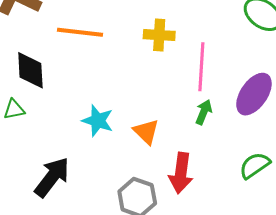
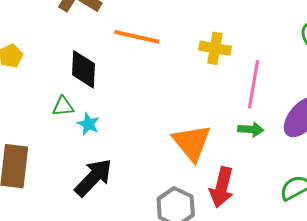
green arrow: (204, 112) -> (251, 129), turned 65
cyan star: (98, 121) -> (88, 124), moved, size x0.7
orange triangle: (146, 132) -> (192, 143), size x1.5

